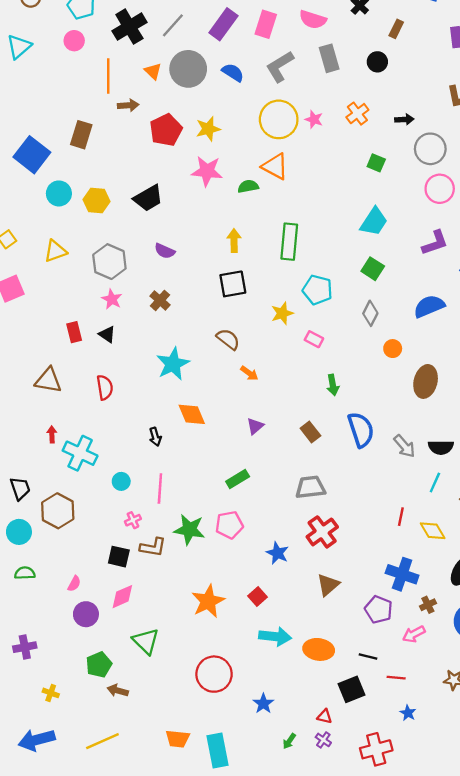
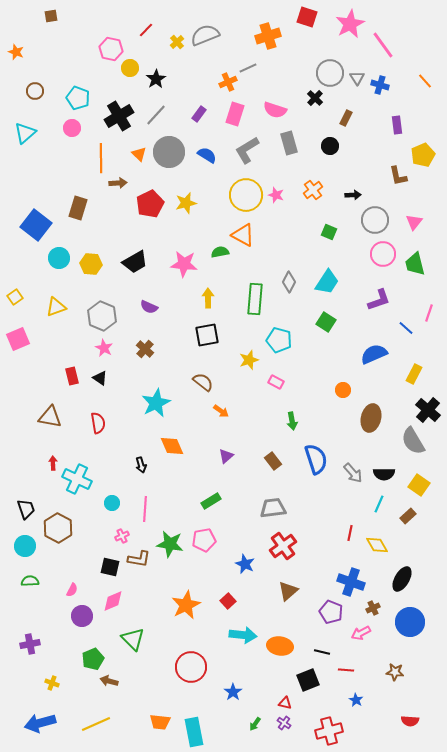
purple rectangle: (223, 24) -> (199, 114), size x0.6
pink star: (207, 171) -> (184, 264), moved
gray diamond: (370, 313) -> (289, 282), moved

